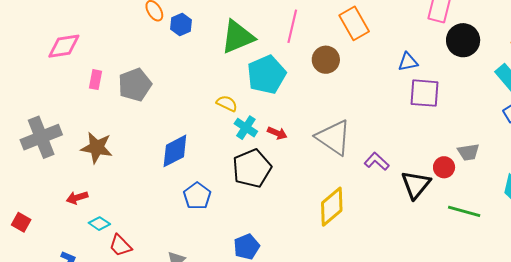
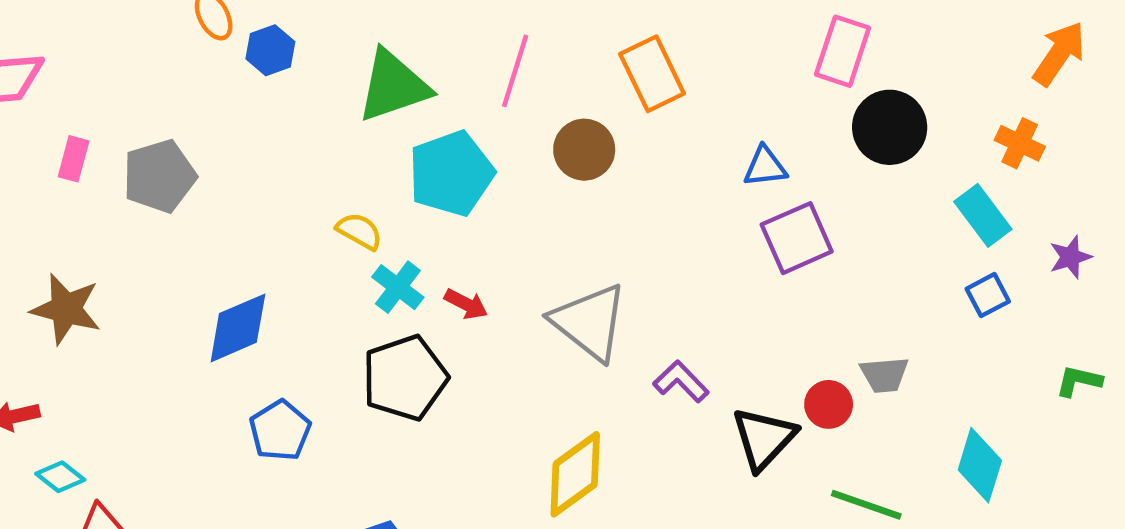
purple square: (425, 93) -> (797, 238), turned -32

